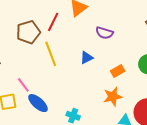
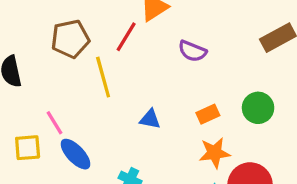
red line: (53, 22) -> (126, 37), moved
blue triangle: (87, 58) -> (150, 119), moved, turned 32
orange star: (113, 97) -> (215, 153), moved

